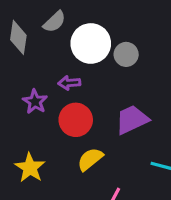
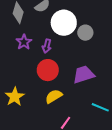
purple arrow: (69, 83) -> (47, 46), turned -80
purple star: (35, 102) -> (24, 42), moved

